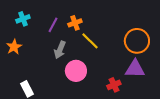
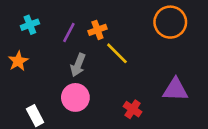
orange circle: (137, 41) -> (170, 22), moved
pink circle: (76, 71) -> (75, 97), moved
red cross: (114, 85) -> (133, 109), moved, turned -32

